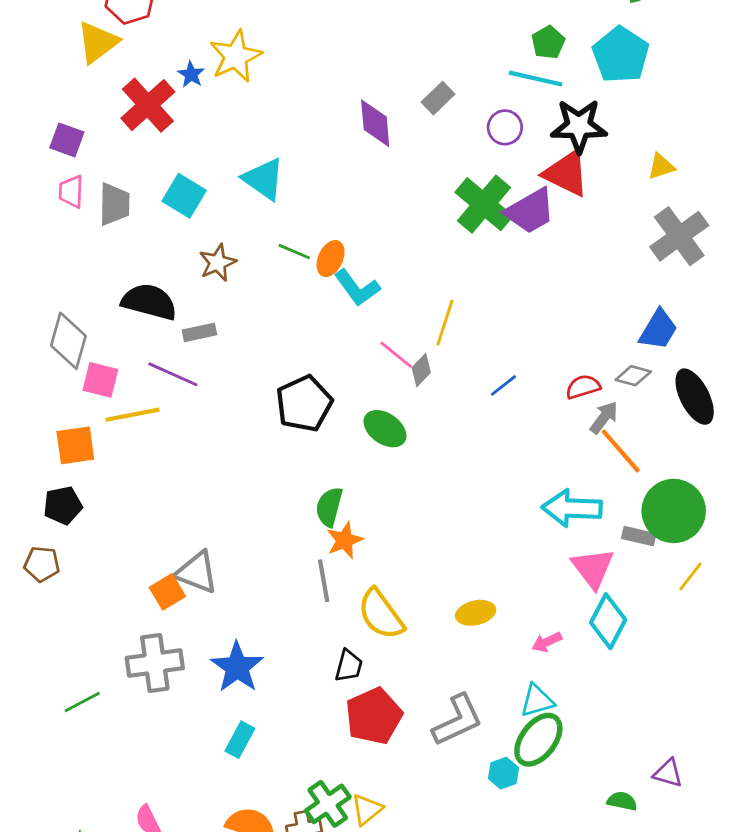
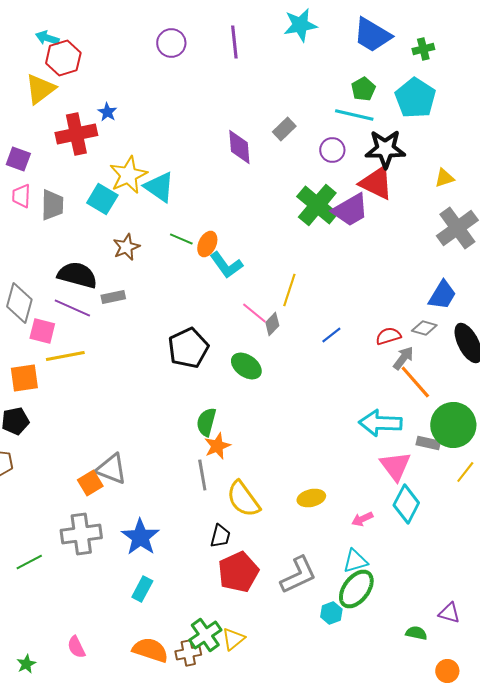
yellow star: (236, 56) -> (128, 175), moved
red cross: (148, 105) -> (76, 134), turned 30
purple line: (173, 374) -> (72, 308), moved

